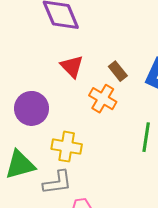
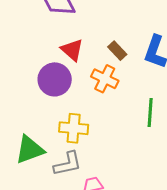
purple circle: (32, 108) -> (55, 79), moved

